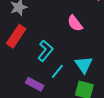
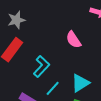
cyan triangle: (84, 65) -> (80, 83), turned 30

